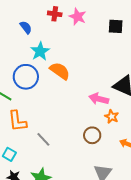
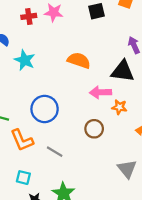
orange semicircle: (60, 71) -> (79, 60), moved
blue circle: (26, 77) -> (45, 109), moved
brown circle: (92, 135) -> (94, 129), moved

